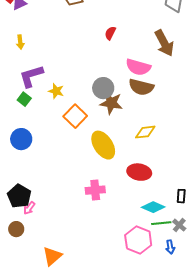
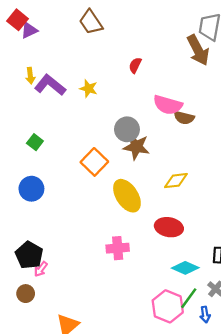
brown arrow: (164, 43) -> (198, 50), moved
purple L-shape: (31, 76) -> (50, 85), moved, turned 56
brown semicircle: (141, 87) -> (184, 118), moved, size x0.7
yellow star: (56, 91) -> (89, 89), moved
green line: (161, 223) -> (189, 298), moved, turned -48

